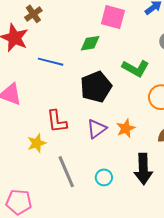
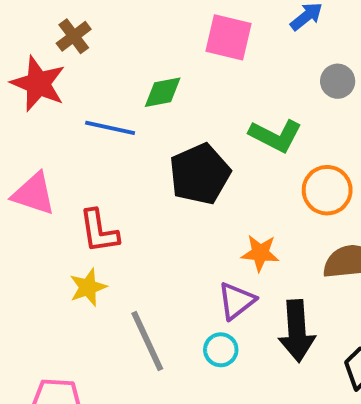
green diamond: (90, 43) -> (163, 92), moved
red L-shape: (57, 121) -> (99, 231), moved
orange star: (126, 128) -> (260, 253), turned 30
purple triangle: (97, 129) -> (236, 301), moved

